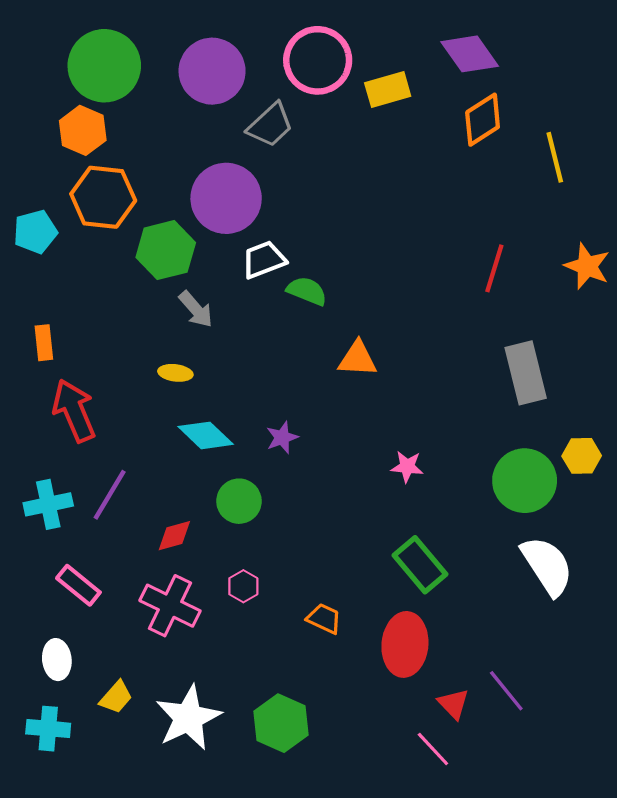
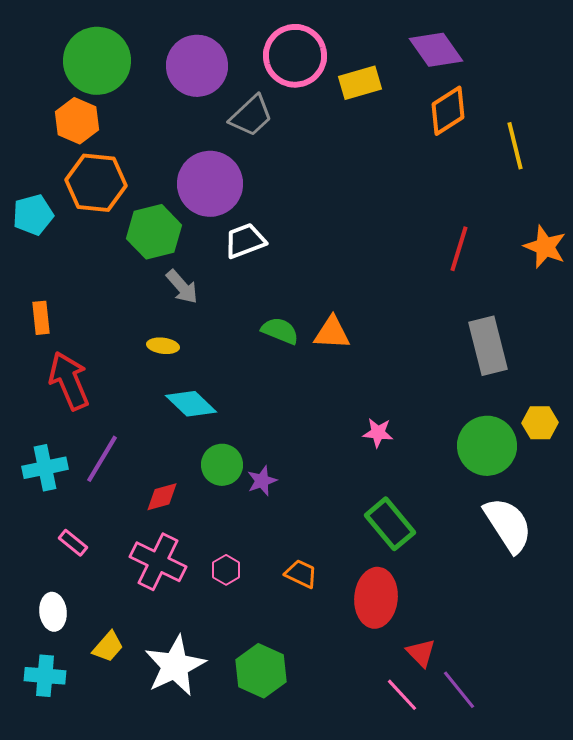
green semicircle: (307, 291) -> (280, 331), moved
purple star: (282, 438) -> (262, 481), moved
pink rectangle: (78, 585) -> (73, 543), size x0.7
pink hexagon: (243, 586) -> (226, 570), moved
purple line: (506, 691) -> (459, 690), moved

